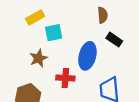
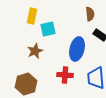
yellow rectangle: (35, 17) -> (32, 16), turned -49
red cross: (65, 78) -> (65, 75), moved

